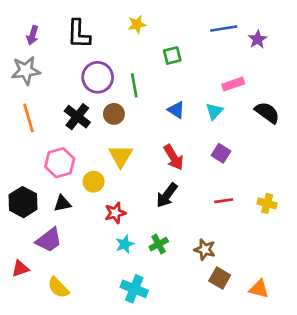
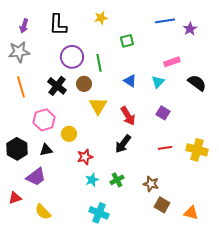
yellow triangle: (121, 156) -> (98, 106), moved
yellow cross: (267, 203) -> (197, 150), size x1.5

